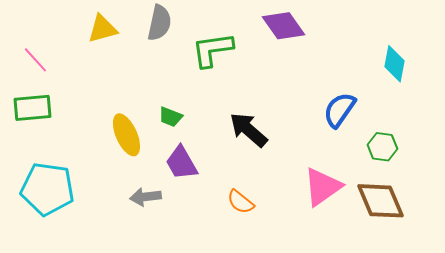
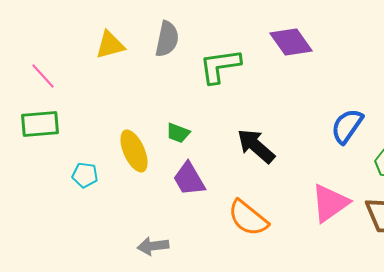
cyan pentagon: (47, 189) -> (85, 175), moved, size x0.5
gray arrow: (145, 197) -> (153, 246), moved
orange semicircle: (240, 202) -> (248, 218), size x1.5

